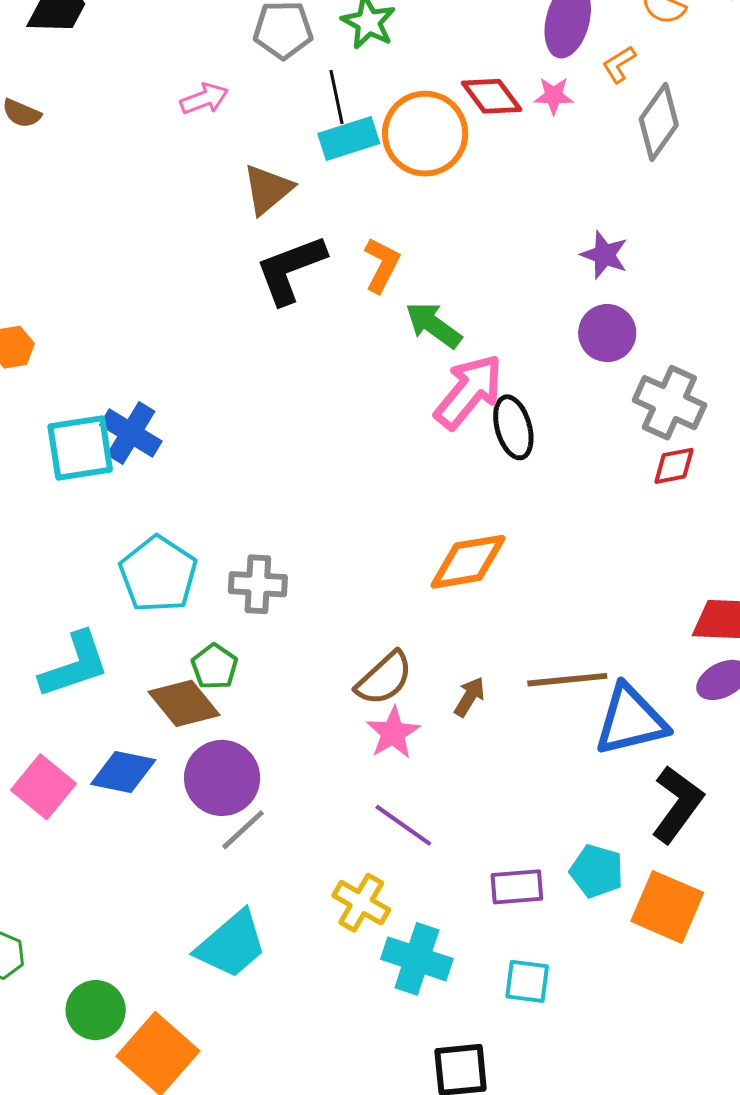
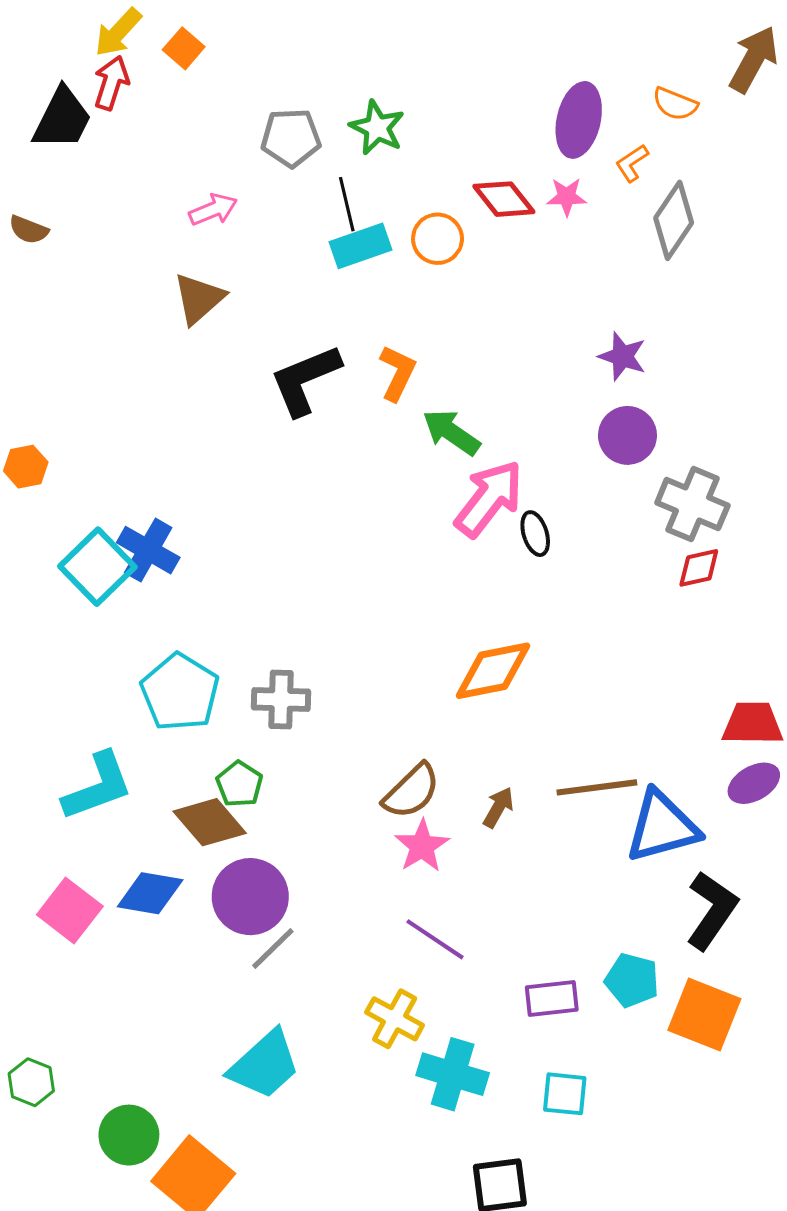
orange circle: (425, 134) -> (438, 239), size x0.6
brown triangle: (268, 189) -> (199, 299), moved
black ellipse: (513, 427) -> (535, 534), size x0.7
cyan square: (80, 448) -> (97, 567), turned -34

